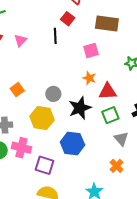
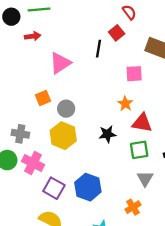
pink triangle: (20, 40) -> (60, 63), moved, size x1.5
gray circle: (53, 94) -> (66, 109), moved
black star: (80, 108) -> (107, 134), size x0.7
blue hexagon: (72, 144) -> (88, 187), moved

